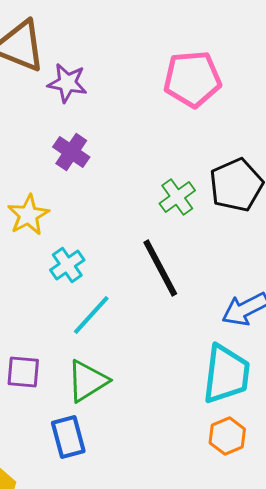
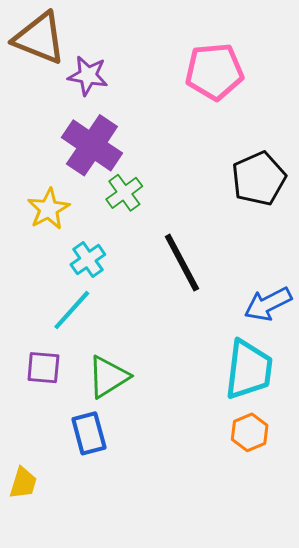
purple cross: (71, 152) -> (92, 145), size x1.6
green cross: (177, 197) -> (124, 193), moved
cyan line: (91, 315) -> (72, 310), moved

